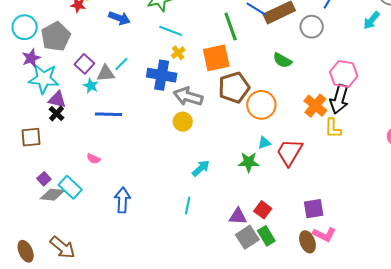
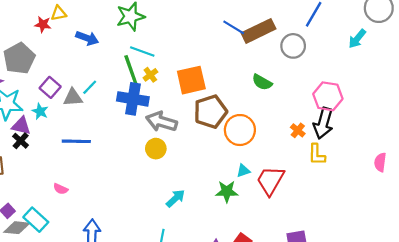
green line: (231, 27) -> (131, 70), moved
cyan star: (91, 86) -> (40, 111), moved
orange cross: (315, 106) -> (298, 130), size x0.6

